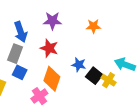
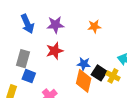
blue arrow: (21, 32) -> (27, 24), moved
red star: (49, 48) -> (55, 51), turned -30
orange diamond: (52, 79) -> (84, 81), moved

